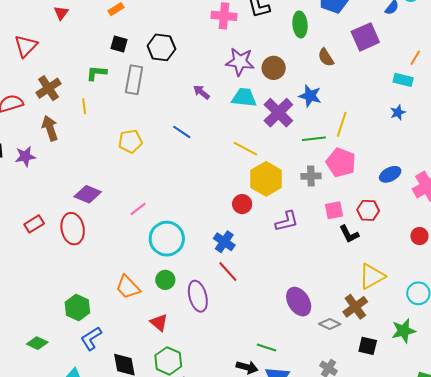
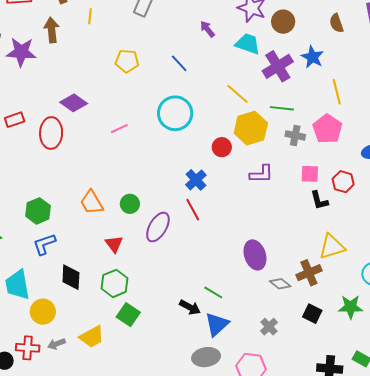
yellow line: (342, 124) -> (337, 92), turned -45
green line: (314, 139) -> (282, 108), moved
purple star: (25, 156) -> (21, 52), size x1.4
cyan circle: (167, 239) -> (175, 113), moved
purple ellipse: (198, 296) -> (158, 227), turned 32

